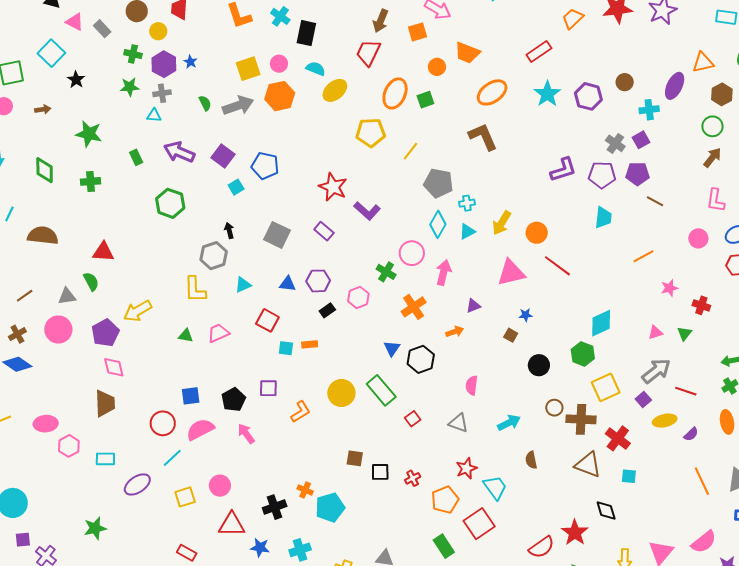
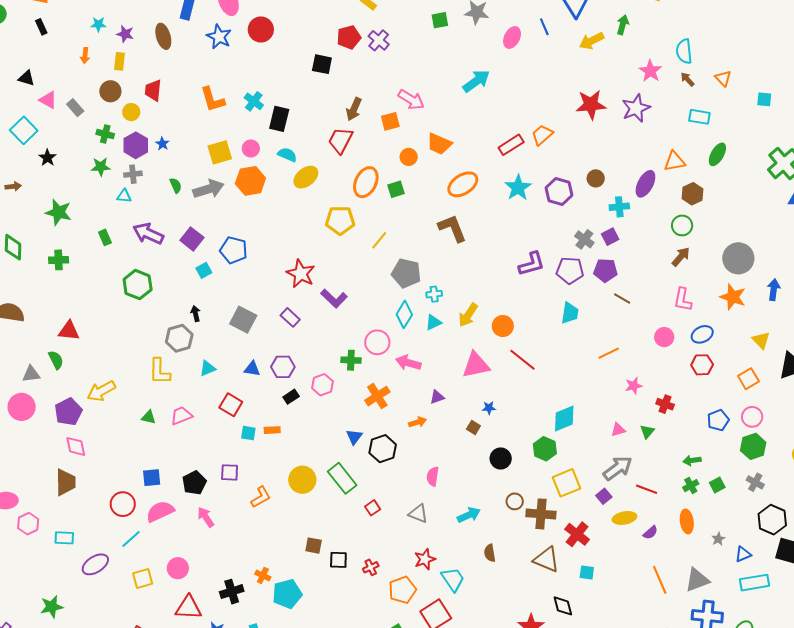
orange trapezoid: (573, 19) -> (542, 135), moved
green cross: (386, 272) -> (351, 360), turned -30
pink arrow: (443, 273) -> (408, 363), turned -90

